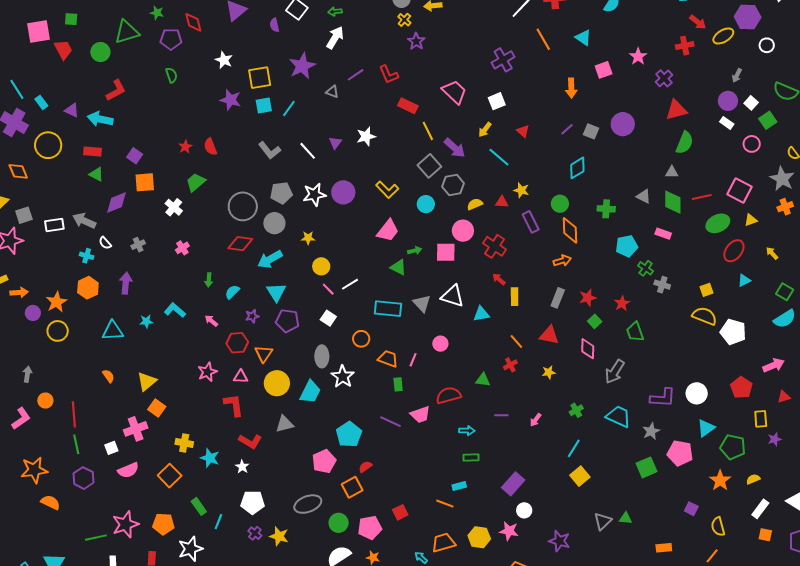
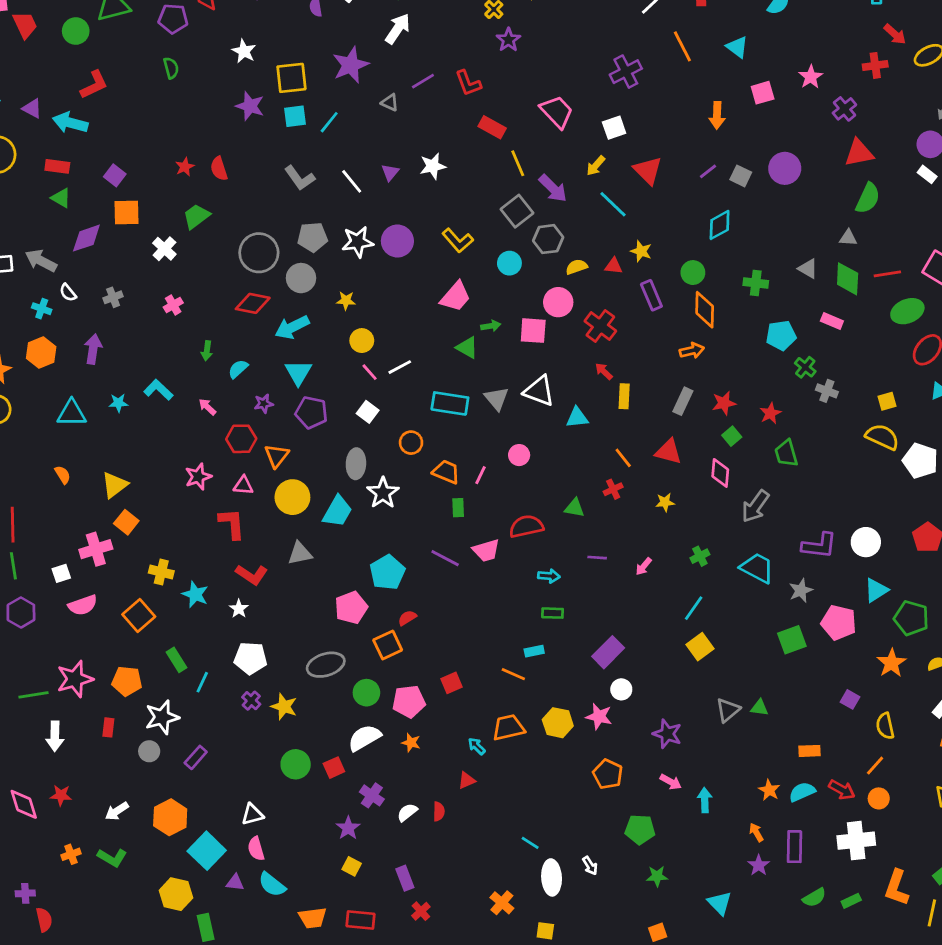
red triangle: (523, 131) -> (648, 171), size x1.6

